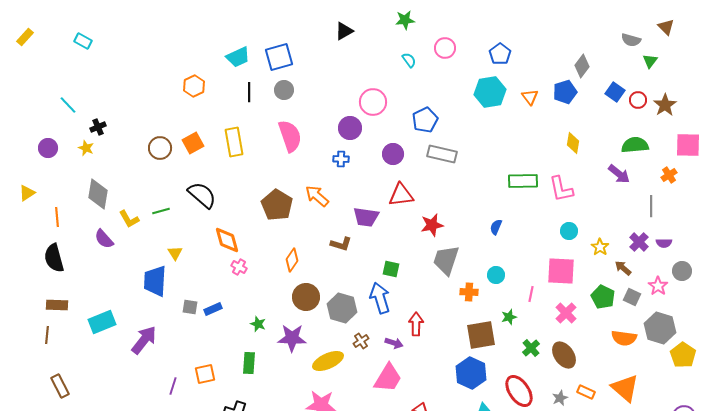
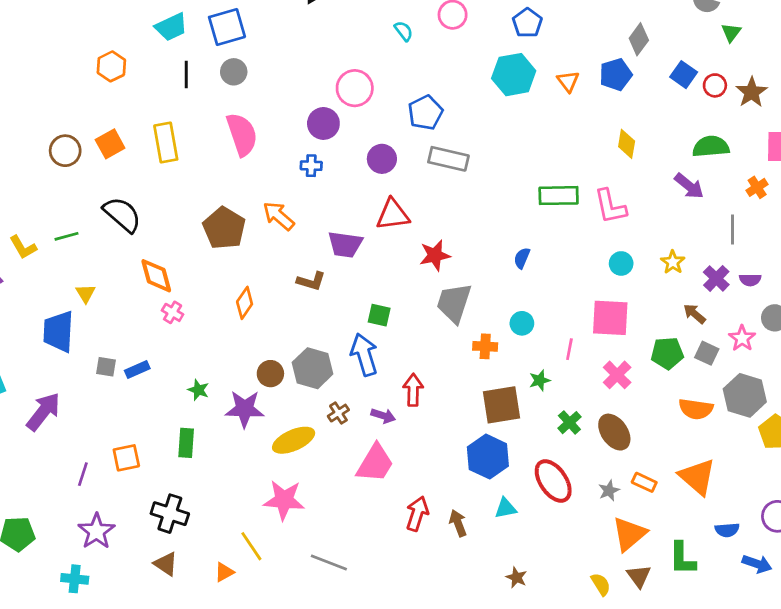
yellow star: (600, 247) -> (673, 262), moved
brown circle: (306, 297) -> (270, 374), moved, size x0.7
green pentagon: (603, 297) -> (667, 353), turned -30

